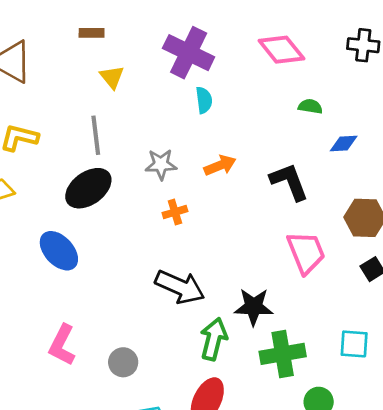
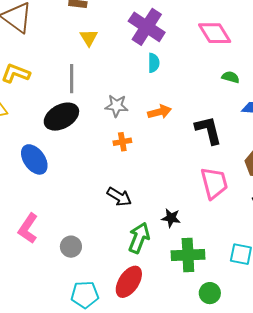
black arrow: (180, 287) -> (119, 197), size x0.7
black star: (254, 307) -> (171, 218), size x0.7

